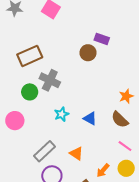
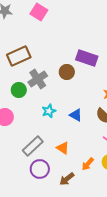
purple rectangle: (102, 39) -> (87, 58), moved, size x1.5
brown circle: (88, 53) -> (67, 72), moved
gray cross: (50, 80) -> (38, 79), turned 30

